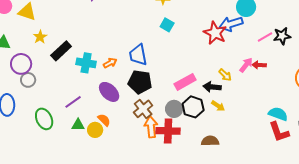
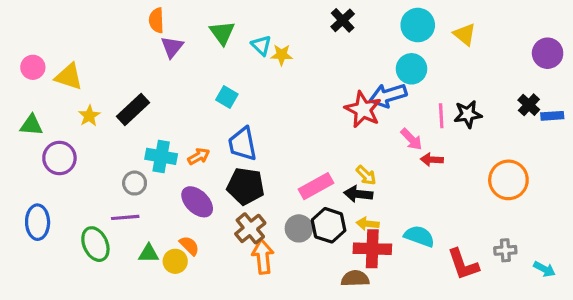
cyan square: (167, 25) -> (227, 97), moved
pink line: (265, 37) -> (441, 116), turned -63
black rectangle: (61, 51) -> (133, 110), moved
pink arrow: (246, 65) -> (411, 139), moved, turned 98
yellow arrow: (225, 75) -> (366, 175), moved
gray circle: (28, 80) -> (135, 183), moved
purple line: (73, 102) -> (125, 217), moved, turned 30
yellow arrow: (218, 106) -> (368, 224), turned 152
cyan semicircle: (278, 114) -> (419, 236), moved
red cross: (168, 131) -> (372, 249), moved

